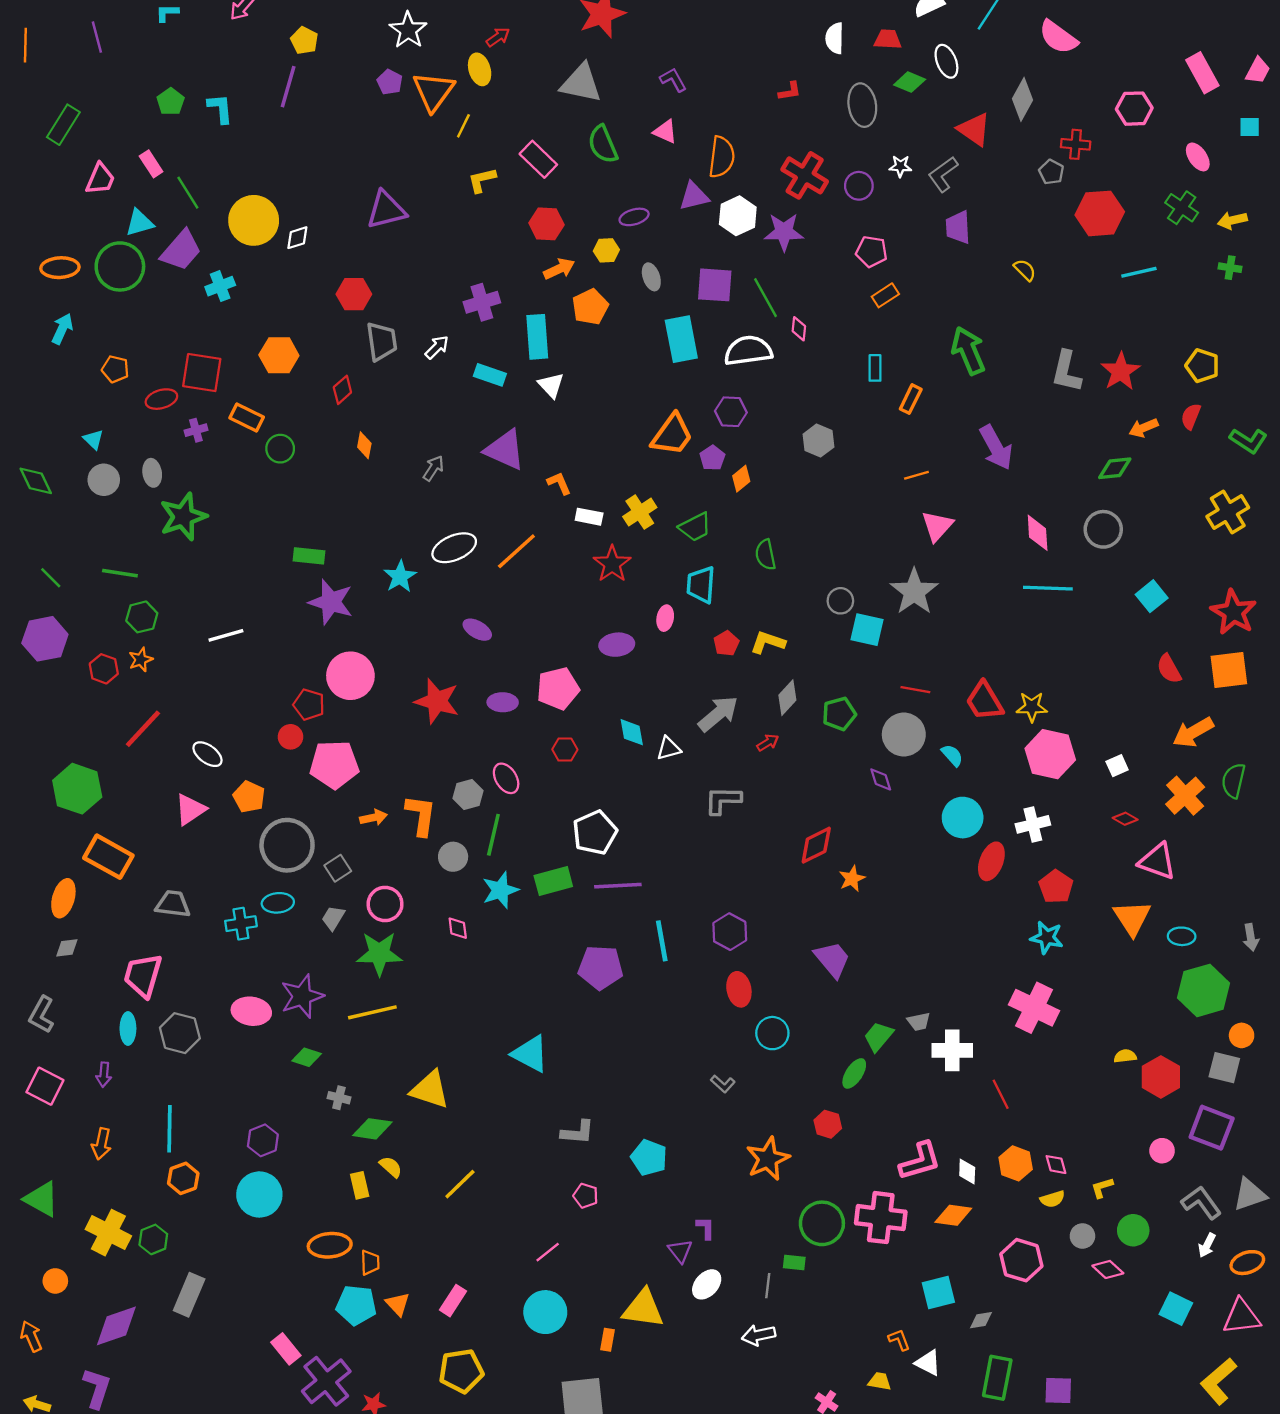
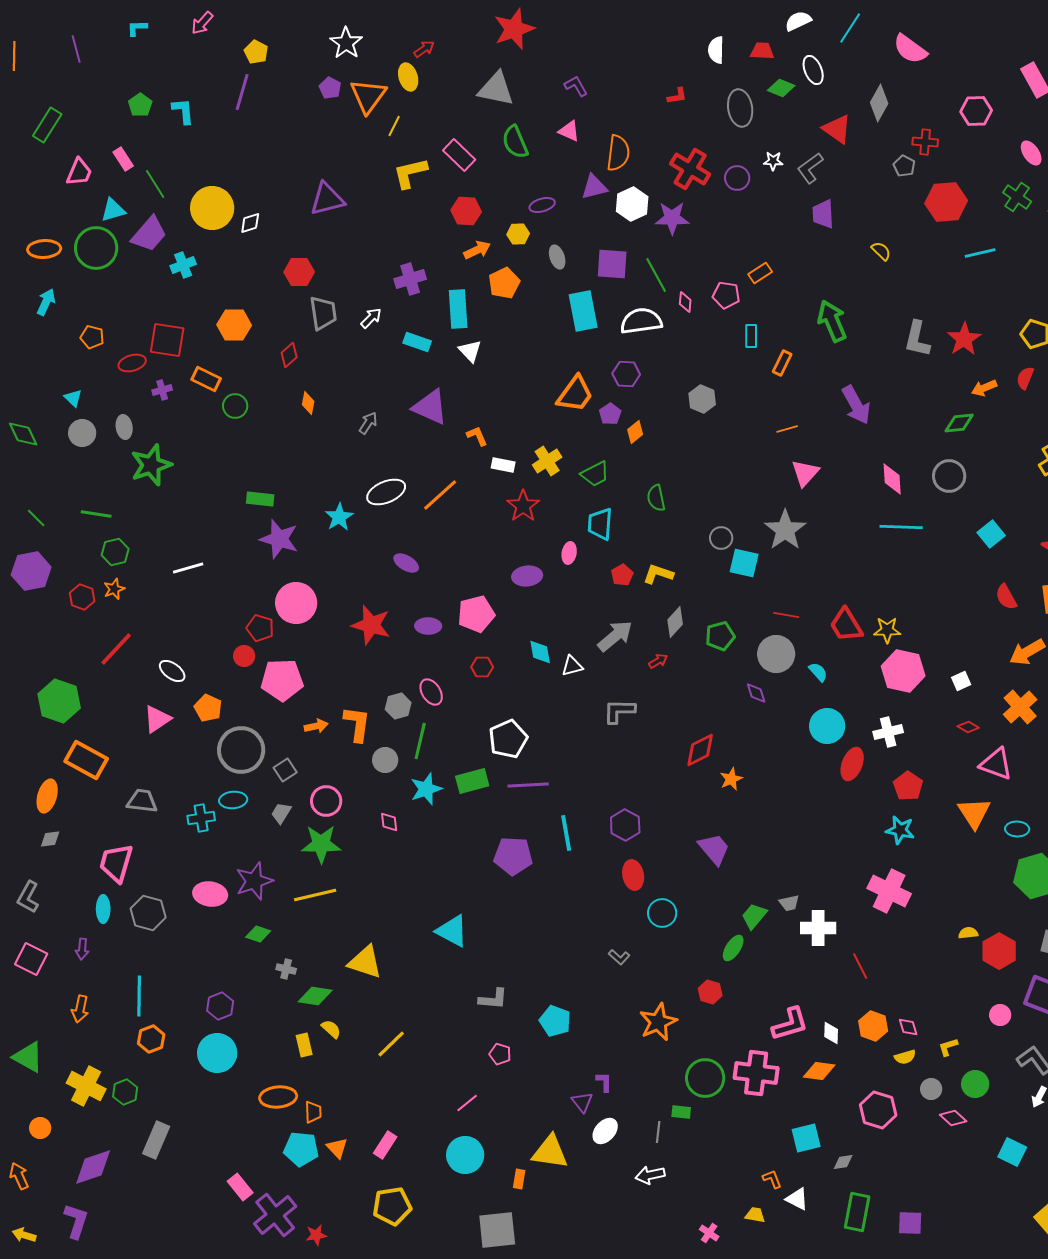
yellow L-shape: (482, 180) -> (410, 173), size x1.4
pink pentagon: (872, 252) -> (726, 295), moved

